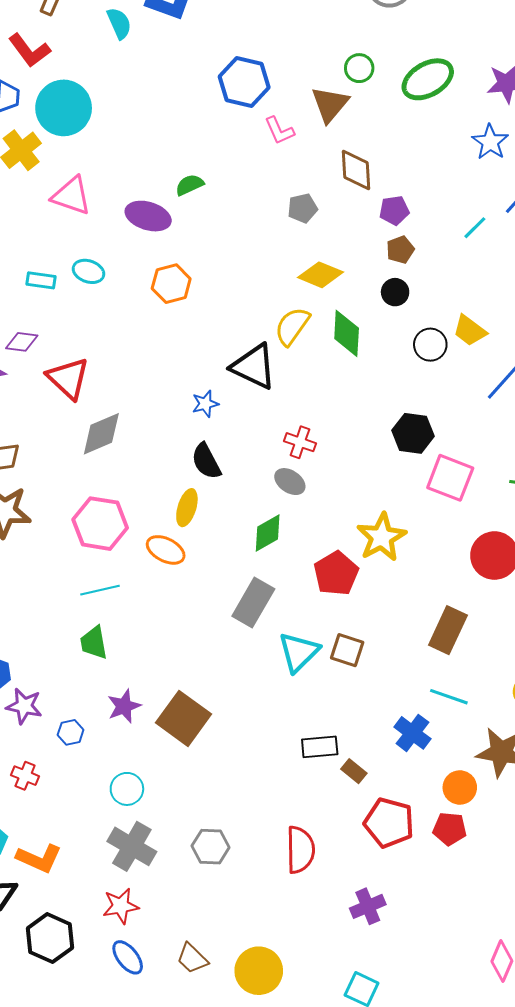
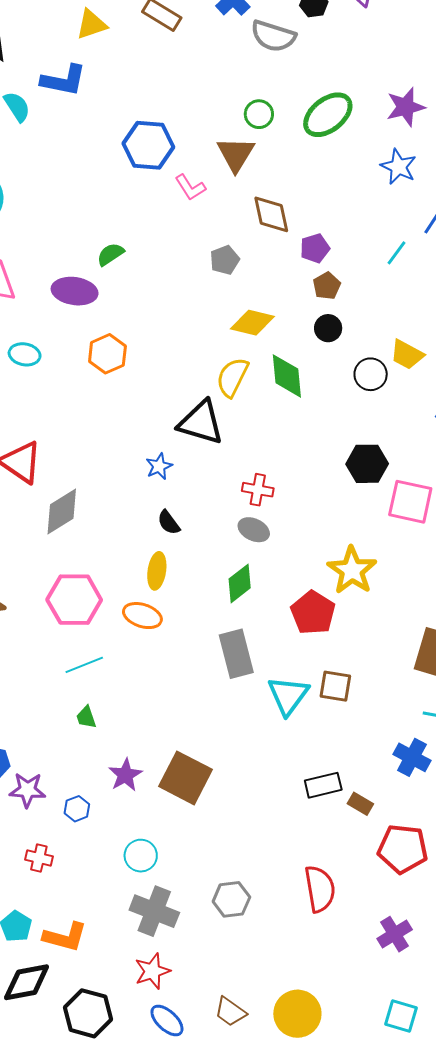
black semicircle: (206, 461) -> (169, 523), size x0.7
gray rectangle: (253, 603) -> (236, 654), turned -36
green trapezoid: (94, 643) -> (86, 717), size x0.7

